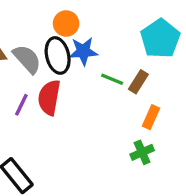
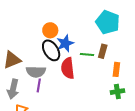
gray semicircle: (27, 59) -> (36, 72), moved, turned 150
red semicircle: (49, 97) -> (68, 68), moved
green cross: (142, 152) -> (117, 92), turned 32

